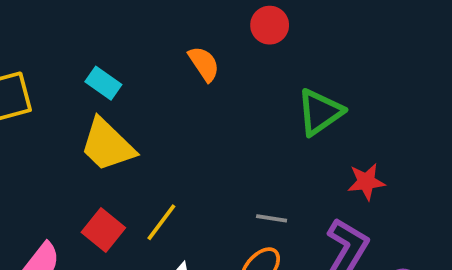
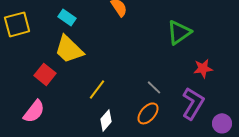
gray line: (272, 218) -> (154, 87), turned 35
red square: (103, 230) -> (45, 74), moved

